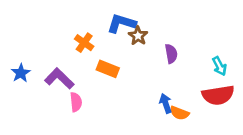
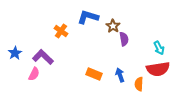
brown star: (138, 36) -> (113, 26), moved
orange rectangle: (108, 69) -> (94, 74), moved
pink semicircle: (76, 102) -> (34, 74), moved, turned 32
orange semicircle: (179, 113) -> (139, 84), moved, turned 72

